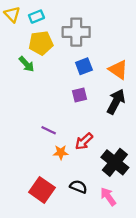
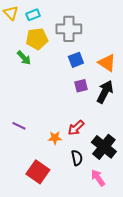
purple square: (80, 95) -> (81, 86), moved
purple line: (49, 130) -> (19, 126), moved
black semicircle: (78, 187) -> (77, 158), moved, turned 56

